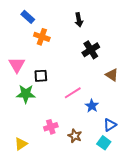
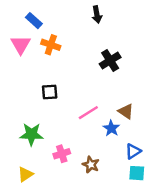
black arrow: (79, 20) -> (97, 15), moved
pink triangle: (17, 65) -> (21, 45), moved
brown triangle: (112, 75) -> (126, 111), moved
green star: (26, 94) -> (31, 134), moved
cyan square: (104, 143) -> (137, 173), moved, turned -32

